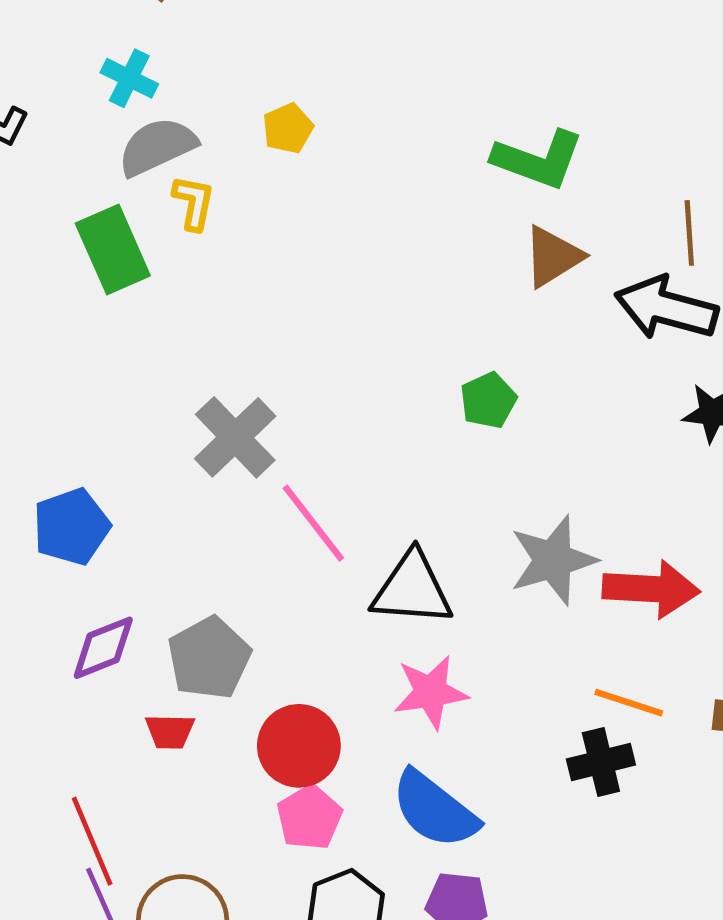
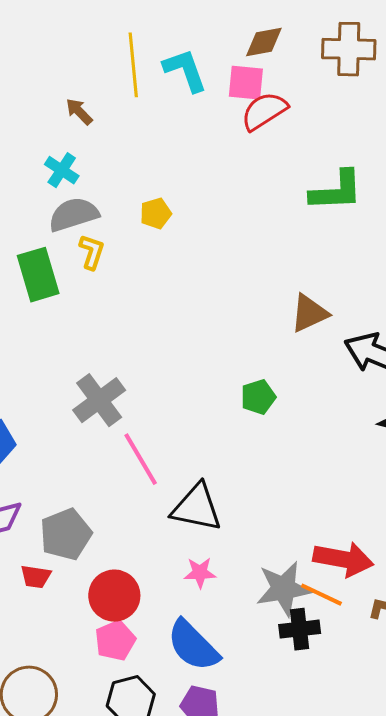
green L-shape: (538, 159) -> (336, 191), moved, turned -30
gray star: (553, 560) -> (284, 589), moved
red arrow: (651, 589) -> (343, 559), moved
pink star: (431, 692) -> (200, 573), size x0.7

